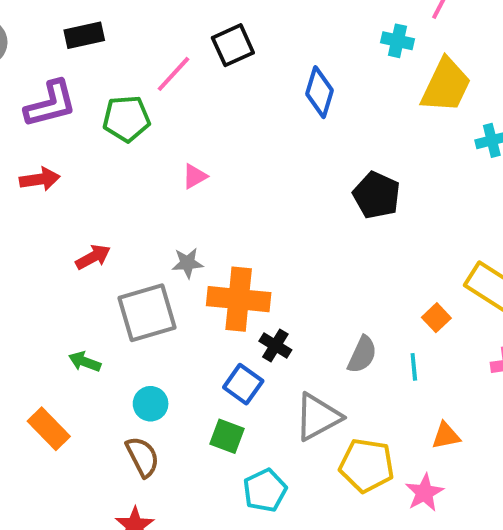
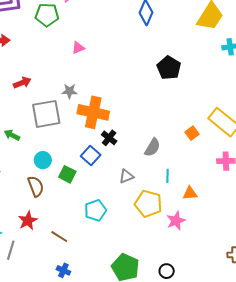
cyan line: (414, 367) -> (167, 176), moved
gray triangle: (318, 417) -> (126, 176), size x0.6
green square: (227, 436) -> (67, 174), moved

